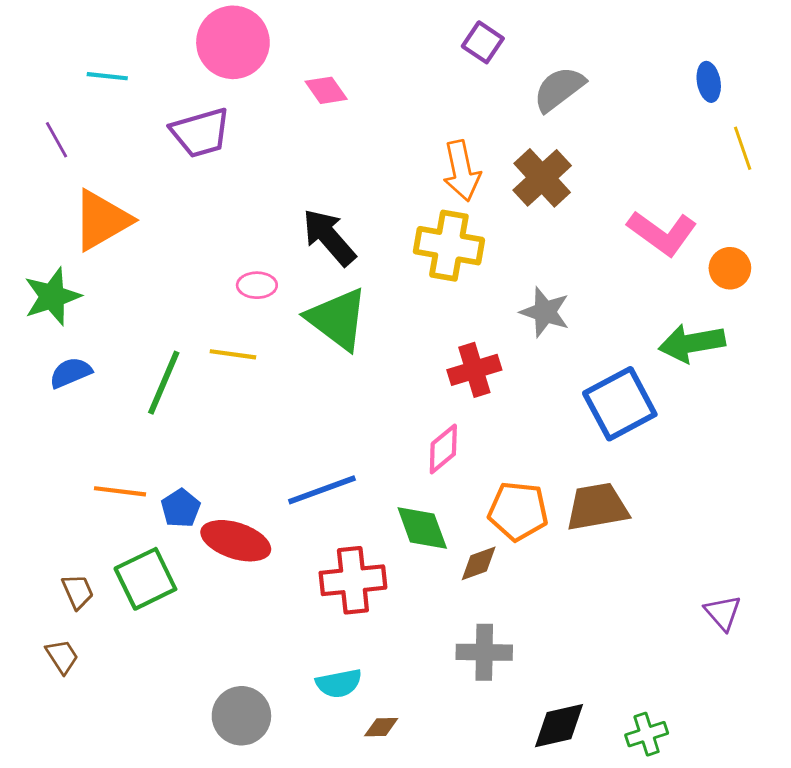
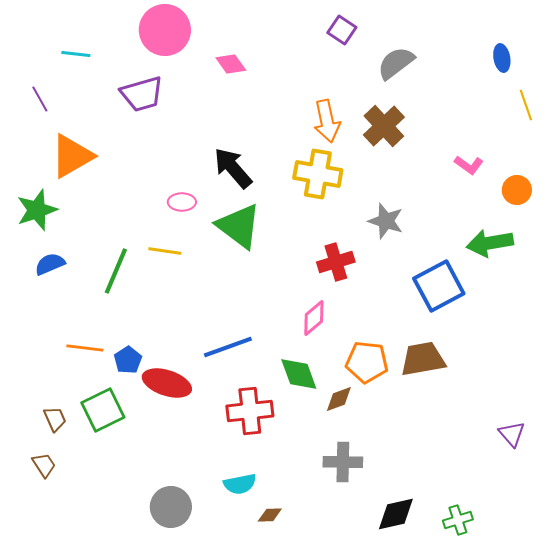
pink L-shape: (662, 233) -> (469, 165), size x0.6

